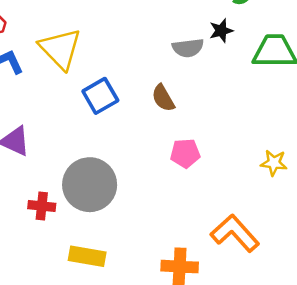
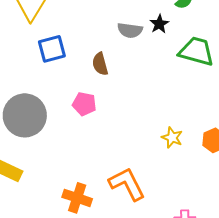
black star: (221, 31) -> (159, 24), turned -30
pink pentagon: (185, 153) -> (84, 104), moved

